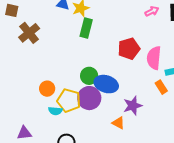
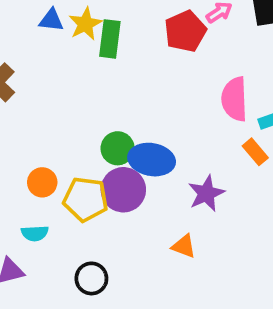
green rectangle: (86, 28) -> (110, 39), moved
red pentagon: (129, 49) -> (185, 31), moved
cyan semicircle: (55, 111) -> (35, 233), moved
orange triangle: (118, 123) -> (184, 246), moved

